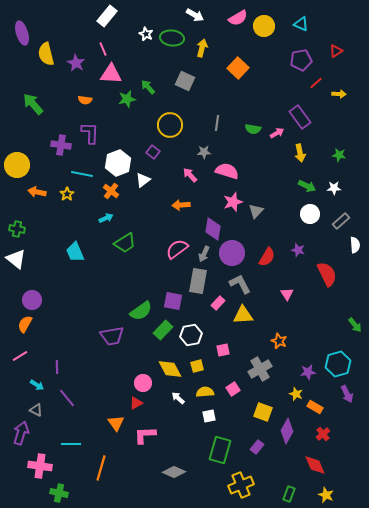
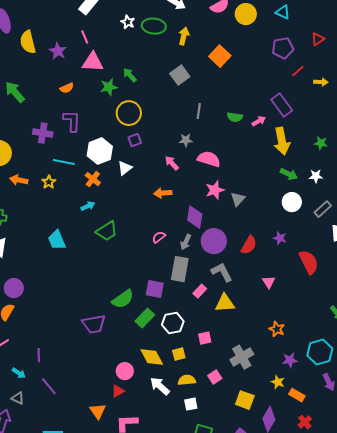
gray square: (185, 81) -> (180, 75), moved, turned 30
orange semicircle: (85, 100) -> (67, 88), turned -32
yellow circle: (170, 125) -> (129, 113), moved
purple square: (153, 152) -> (135, 140), turned 32
yellow arrow: (300, 153) -> (282, 141), size x1.5
pink semicircle: (177, 249) -> (159, 237), size x0.6
orange star: (279, 341) -> (277, 329), moved
white arrow: (178, 398) -> (160, 386), size x1.5

